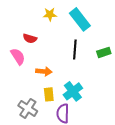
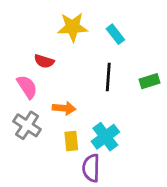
yellow star: (50, 14) -> (73, 27), size x1.5
cyan rectangle: (80, 19) -> (115, 34), size x0.6
gray cross: (28, 108) -> (27, 125), moved

